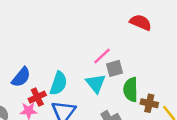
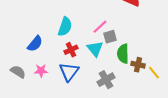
cyan semicircle: (58, 83) -> (65, 27), moved
red cross: (37, 97) -> (71, 50), moved

